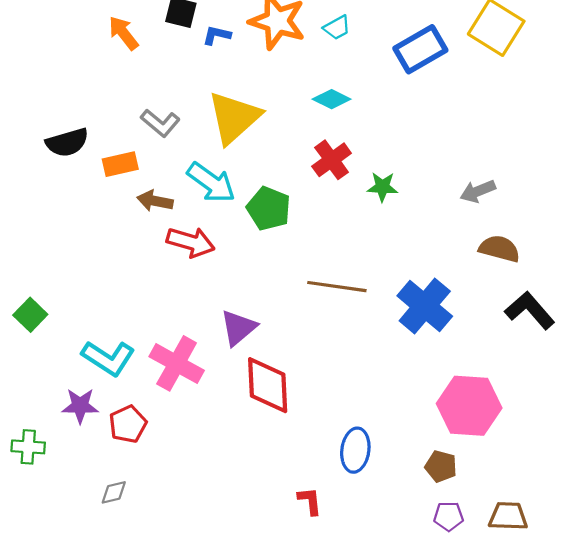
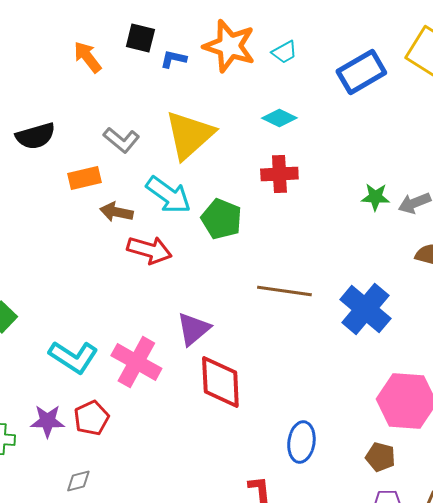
black semicircle: (67, 142) -> (35, 136), moved
red cross: (332, 160) -> (279, 174), turned 33
green star: (382, 187) -> (375, 197), moved
purple star: (80, 406) -> (47, 421), moved

